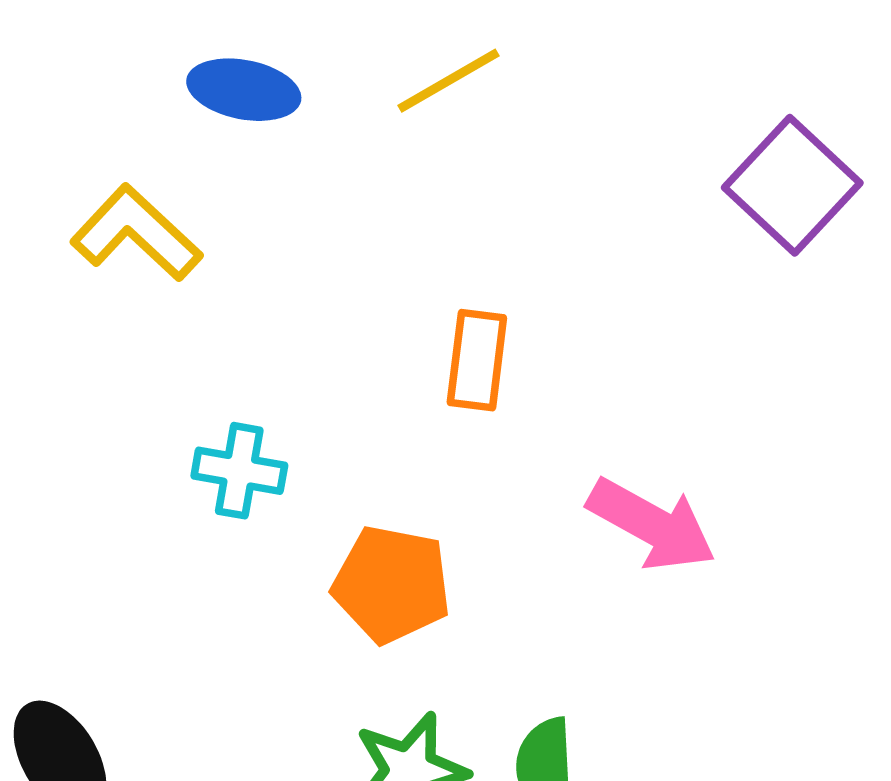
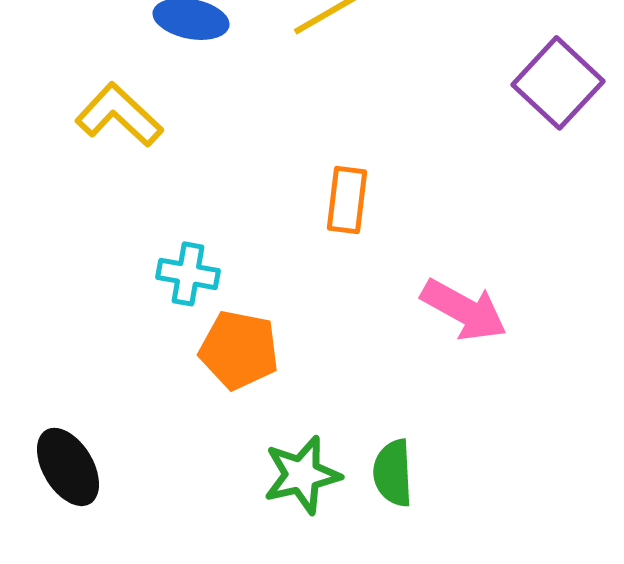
orange pentagon: (392, 584) -> (239, 350), moved

